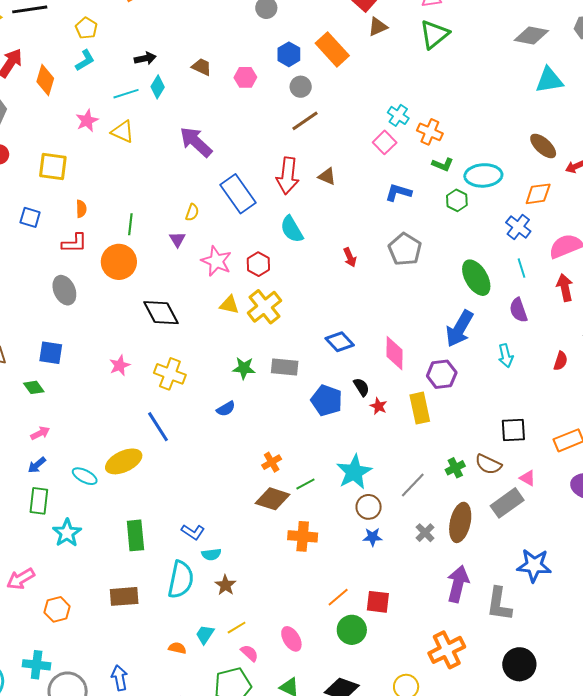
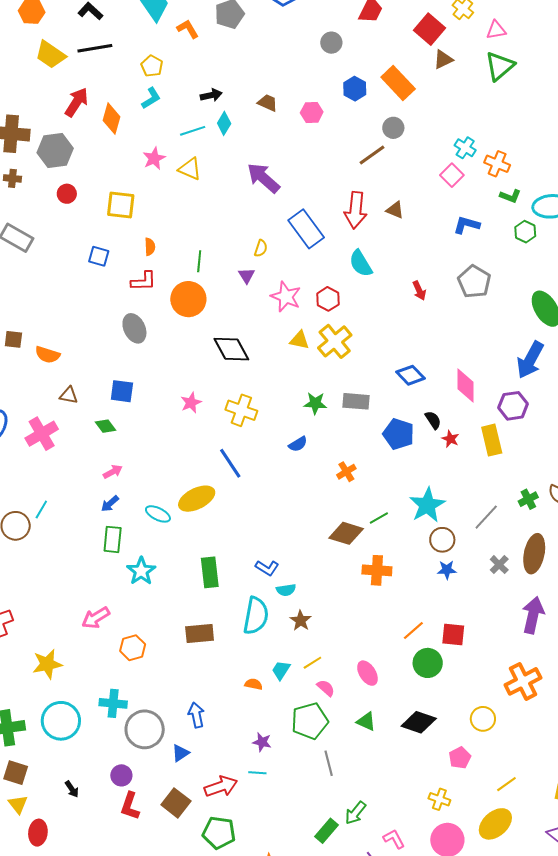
gray circle: (301, 87) -> (393, 128), moved
orange cross: (272, 462) -> (346, 472), moved

